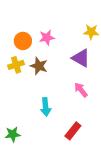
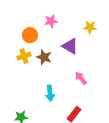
pink star: (47, 38) -> (51, 21), moved
purple triangle: (81, 58) -> (70, 46), moved

